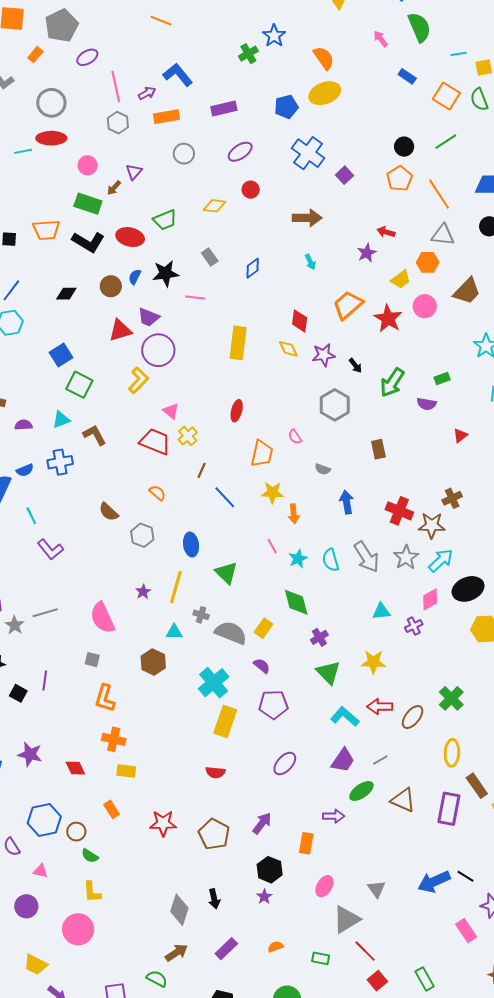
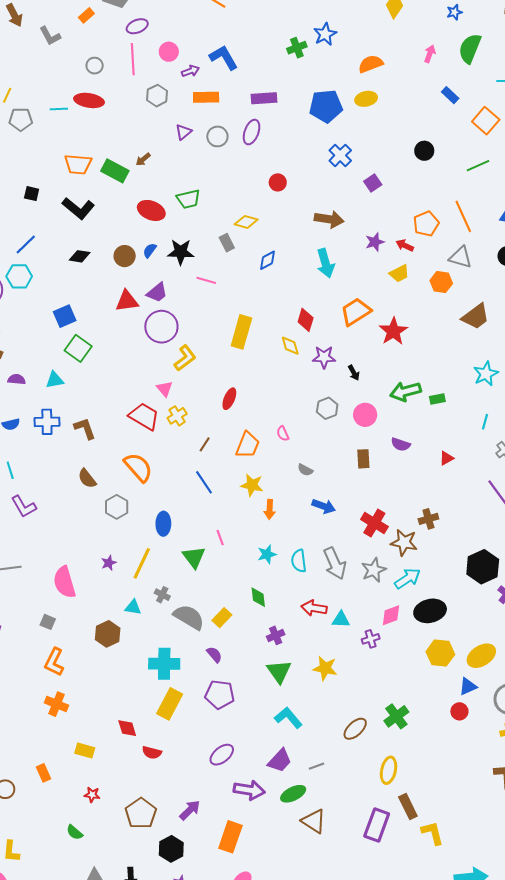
green semicircle: (419, 27) -> (470, 48), turned -144
pink arrow: (381, 39) -> (430, 54), turned 48
orange semicircle: (324, 58) -> (371, 64), turned -85
pink line: (116, 87) -> (133, 59), moved
yellow ellipse: (325, 93) -> (366, 99), size x0.7
gray circle: (51, 103) -> (95, 66), size x0.6
blue pentagon: (286, 107) -> (326, 106), size x1.4
black circle: (404, 147) -> (424, 151), moved
purple ellipse: (240, 152) -> (252, 132), moved, turned -45
blue cross: (308, 153) -> (340, 155), size x0.7
pink circle: (88, 165) -> (169, 52), moved
purple triangle: (134, 172) -> (184, 132), moved
orange pentagon: (400, 178) -> (426, 224), moved
yellow diamond: (215, 206) -> (246, 222), moved
orange trapezoid: (46, 230) -> (78, 164), moved
black L-shape: (88, 242) -> (78, 208), moved
purple star: (367, 253) -> (375, 242), moved
cyan arrow: (310, 262) -> (325, 263), size x1.8
yellow trapezoid: (401, 279) -> (399, 273), moved
pink circle: (425, 306) -> (365, 415), moved
purple trapezoid: (149, 317) -> (157, 293), turned -70
yellow L-shape: (138, 380) -> (185, 358), moved
green arrow: (392, 383) -> (405, 391), moved, turned 32
purple semicircle: (427, 404) -> (401, 444), moved
gray hexagon: (335, 405) -> (327, 408), size x0.7
brown L-shape: (95, 435) -> (85, 428), moved
brown line: (202, 470) -> (205, 444), moved
orange semicircle: (157, 493) -> (138, 467), size x1.8
blue arrow: (347, 502) -> (324, 506), turned 110
pink line: (272, 546) -> (220, 538), moved
green diamond: (296, 602) -> (258, 597), size x0.7
cyan cross: (214, 683) -> (164, 664), turned 32
red arrow: (380, 707) -> (314, 608), moved
red diamond: (75, 768) -> (127, 728), moved
yellow rectangle: (126, 771) -> (85, 750), moved
brown triangle: (403, 800) -> (314, 821), moved
purple arrow: (334, 816) -> (249, 790), moved, size x1.4
red star: (163, 823) -> (92, 795), size x0.6
orange rectangle: (306, 843) -> (230, 837), size x1.4
green semicircle: (90, 856) -> (75, 832), moved
black hexagon: (270, 870) -> (171, 849), moved

